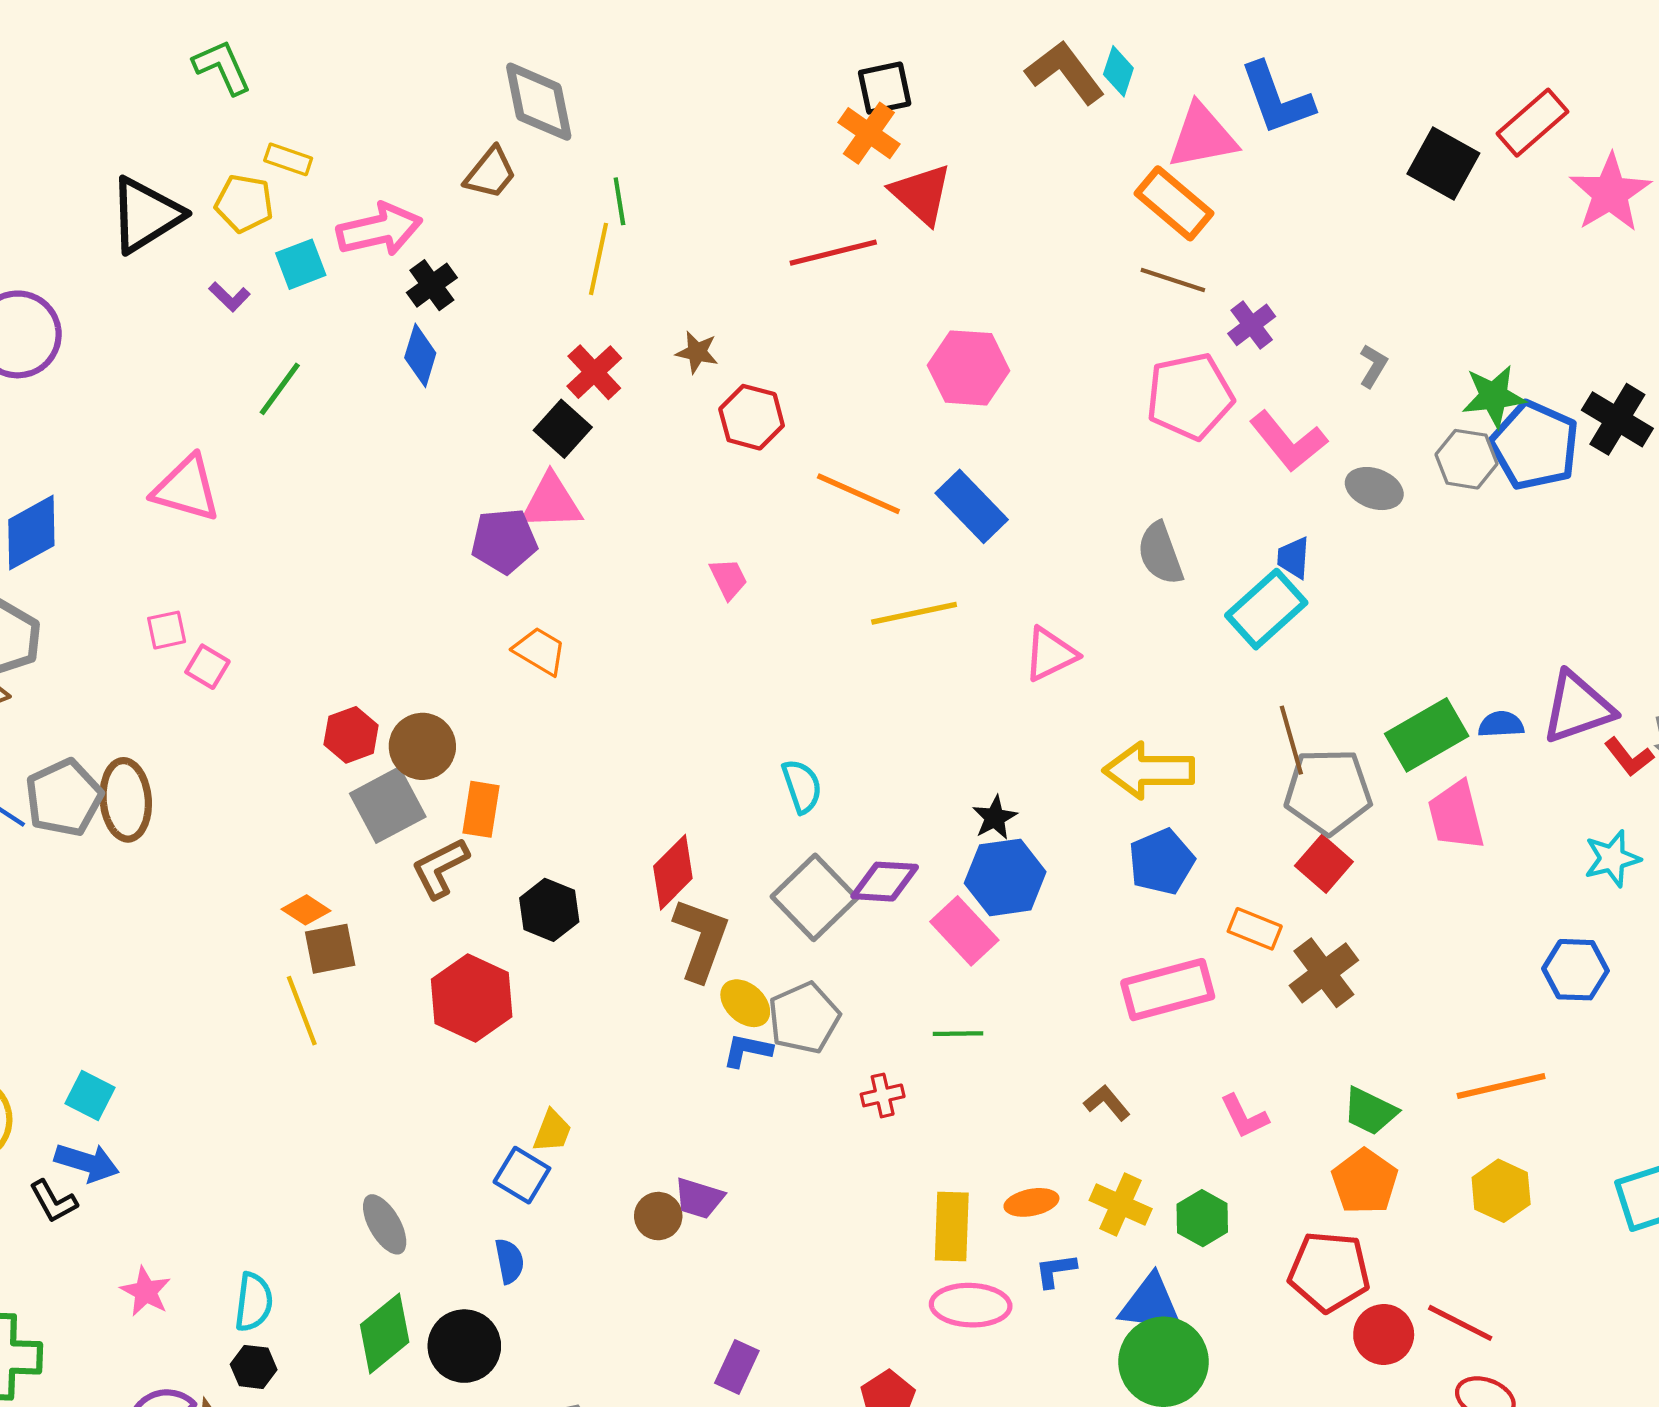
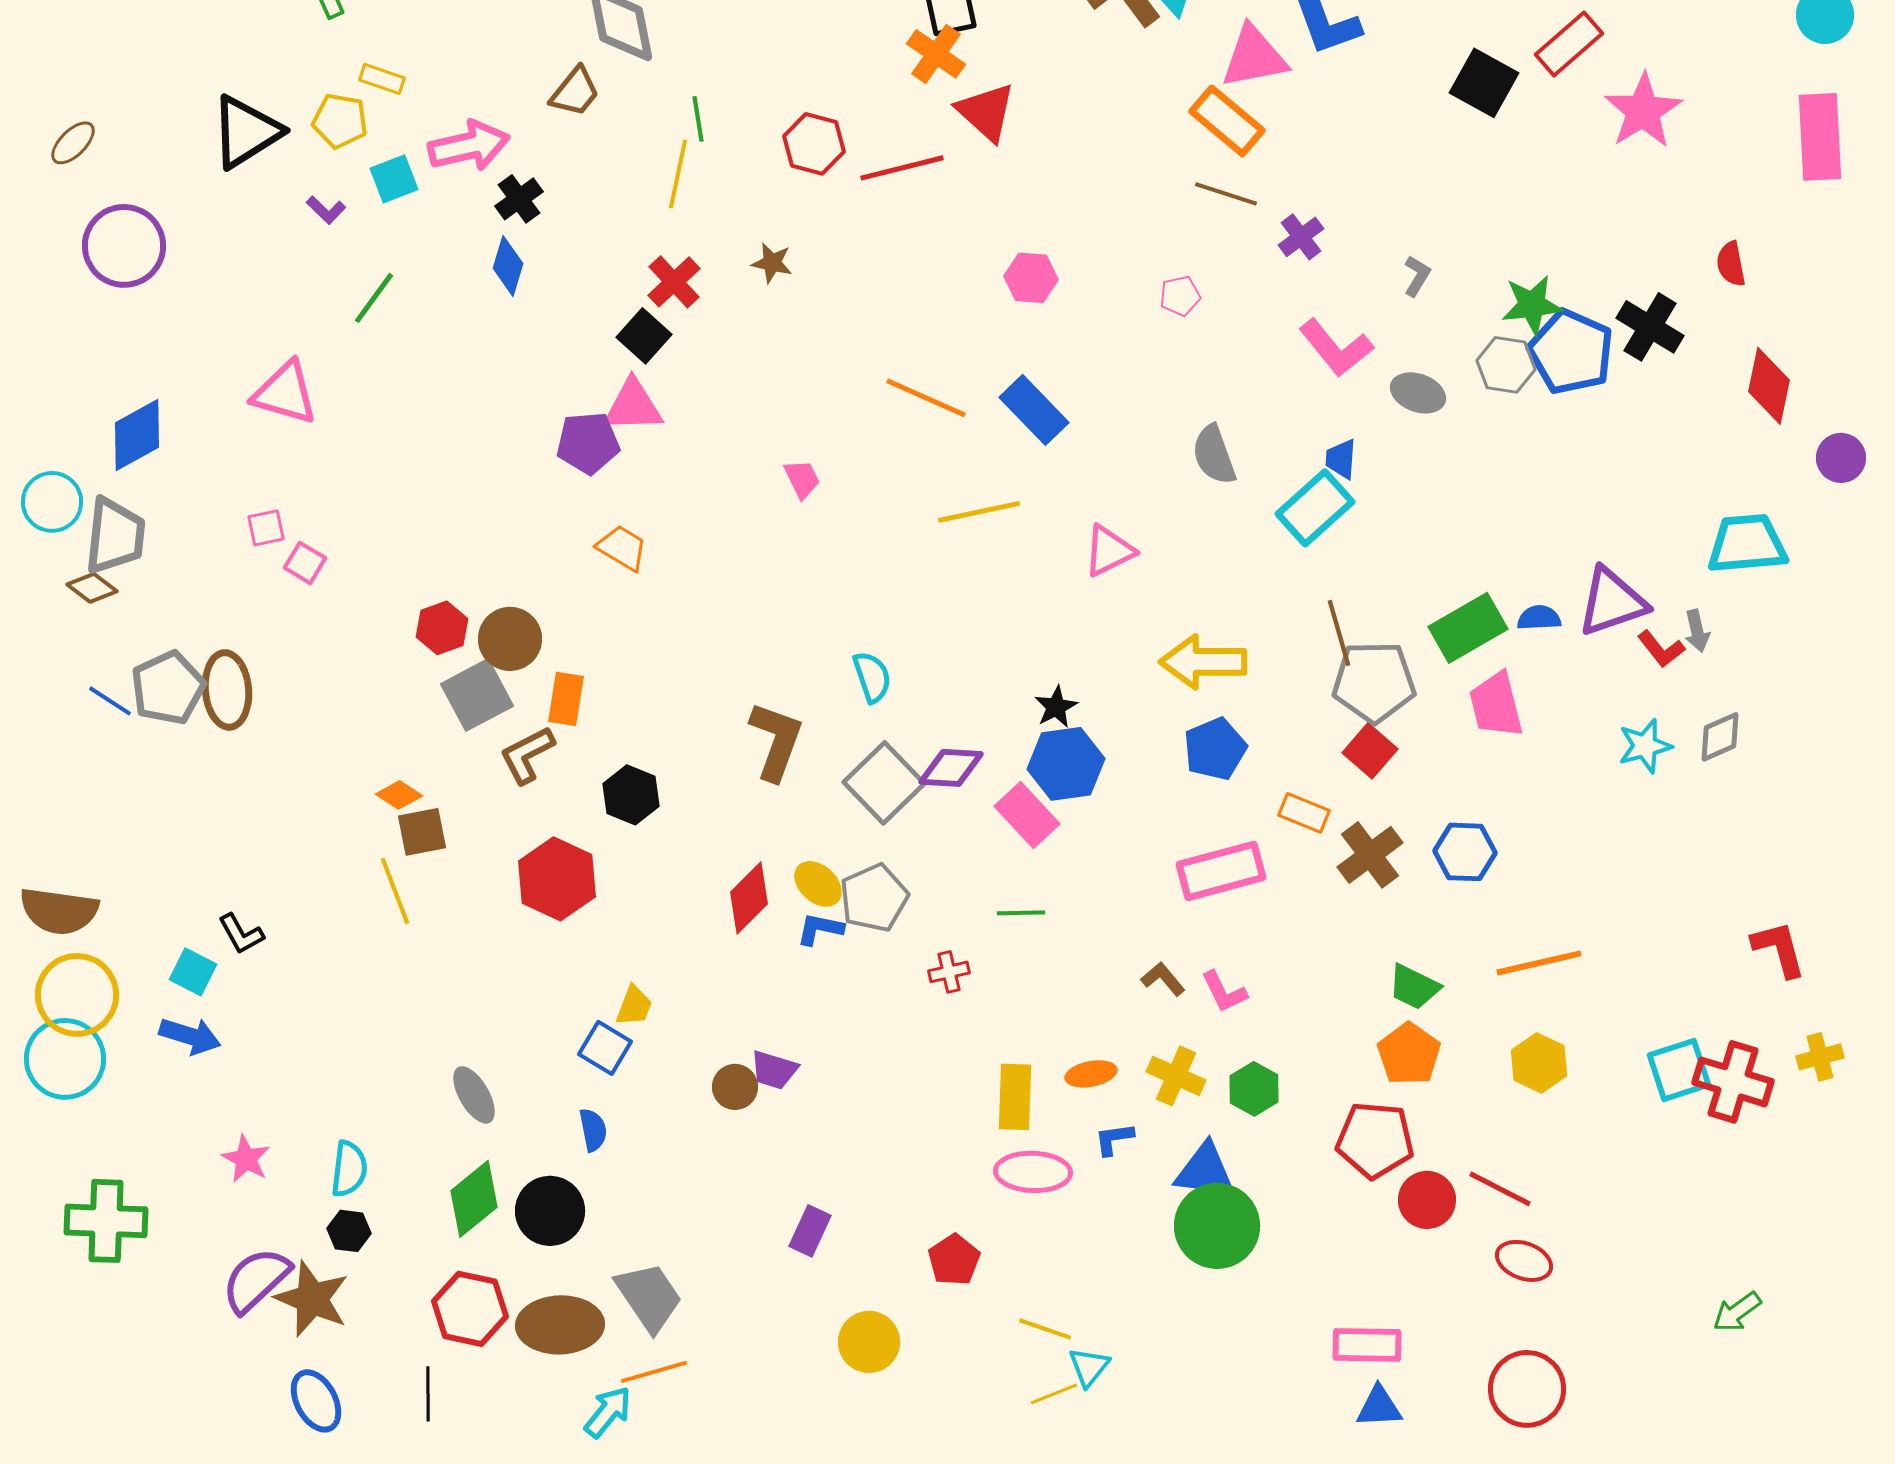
pink hexagon: (969, 368) -> (1031, 278), size x0.7
pink pentagon: (1190, 396) -> (1180, 296), moved, size x0.5
red hexagon: (752, 417) -> (814, 144), moved
red diamond: (673, 872) -> (749, 898), moved
brown L-shape: (701, 939) -> (776, 741), moved
blue hexagon: (1575, 970) -> (1465, 852), moved
pink L-shape: (1244, 1116) -> (1224, 992), moved
black L-shape: (53, 1201) -> (241, 934), moved

